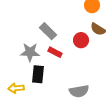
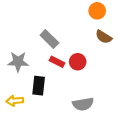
red circle: (81, 40) -> (78, 62), moved
gray star: (30, 52) -> (18, 62), moved

